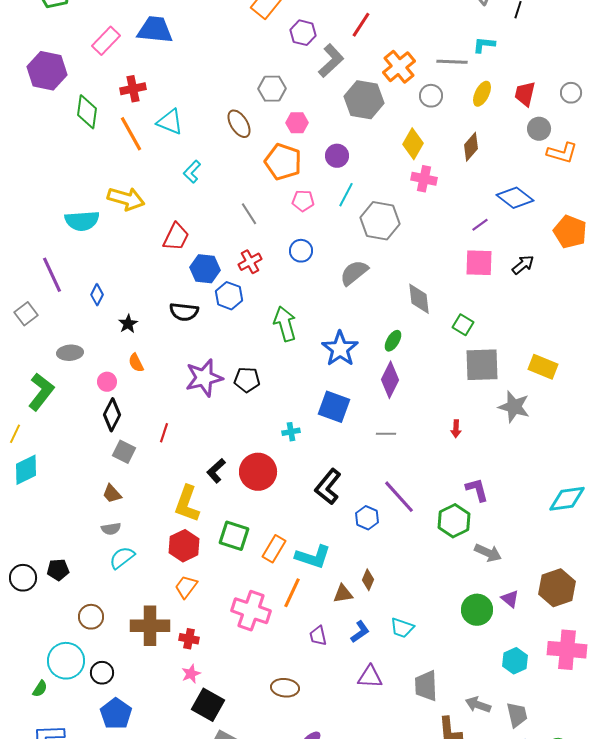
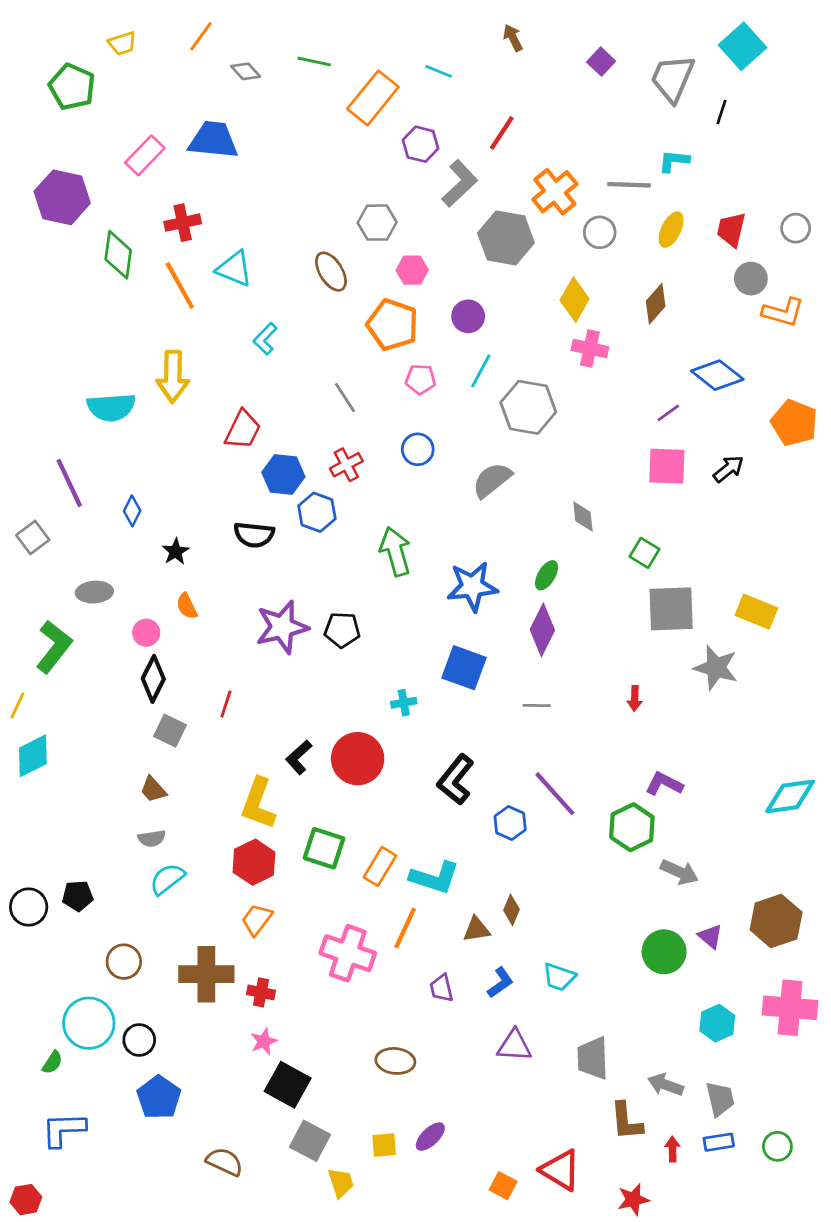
yellow arrow: (126, 199) -> (173, 377), turned 75
gray diamond: (419, 299) -> (583, 516), size x0.7
blue star: (340, 349) -> (472, 586), turned 30
purple L-shape: (477, 490) -> (664, 784), turned -48

